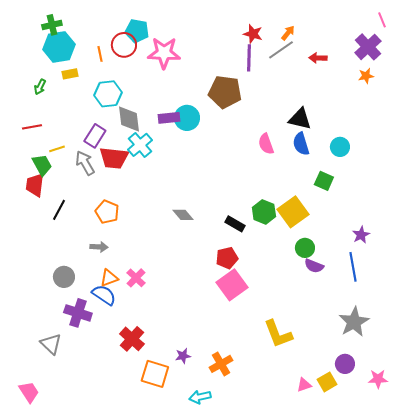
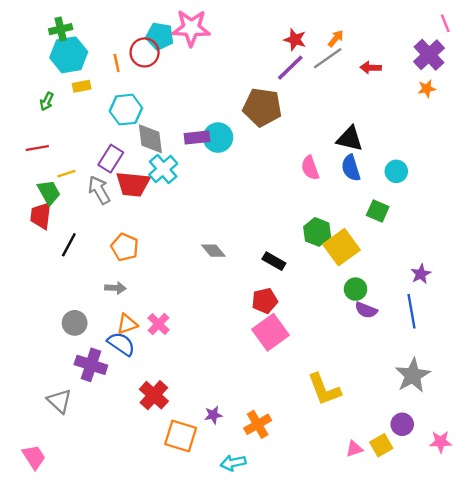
pink star: (164, 53) -> (191, 28), moved
purple line: (249, 58) -> (290, 68), turned 44
green hexagon: (264, 212) -> (317, 232), moved

